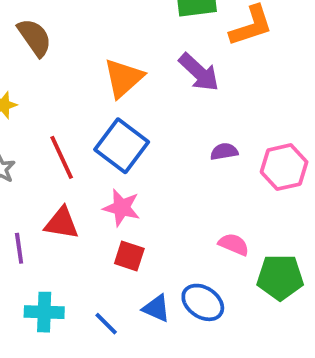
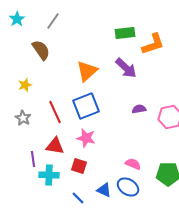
blue square: (122, 146) -> (86, 106), turned 32
pink semicircle: (234, 244) -> (133, 164), moved
red square: (129, 256) -> (79, 166), moved
cyan cross: (44, 312) -> (49, 175), moved

